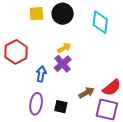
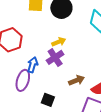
brown arrow: (87, 93) -> (77, 80), moved
purple ellipse: (36, 104) -> (23, 80), moved

